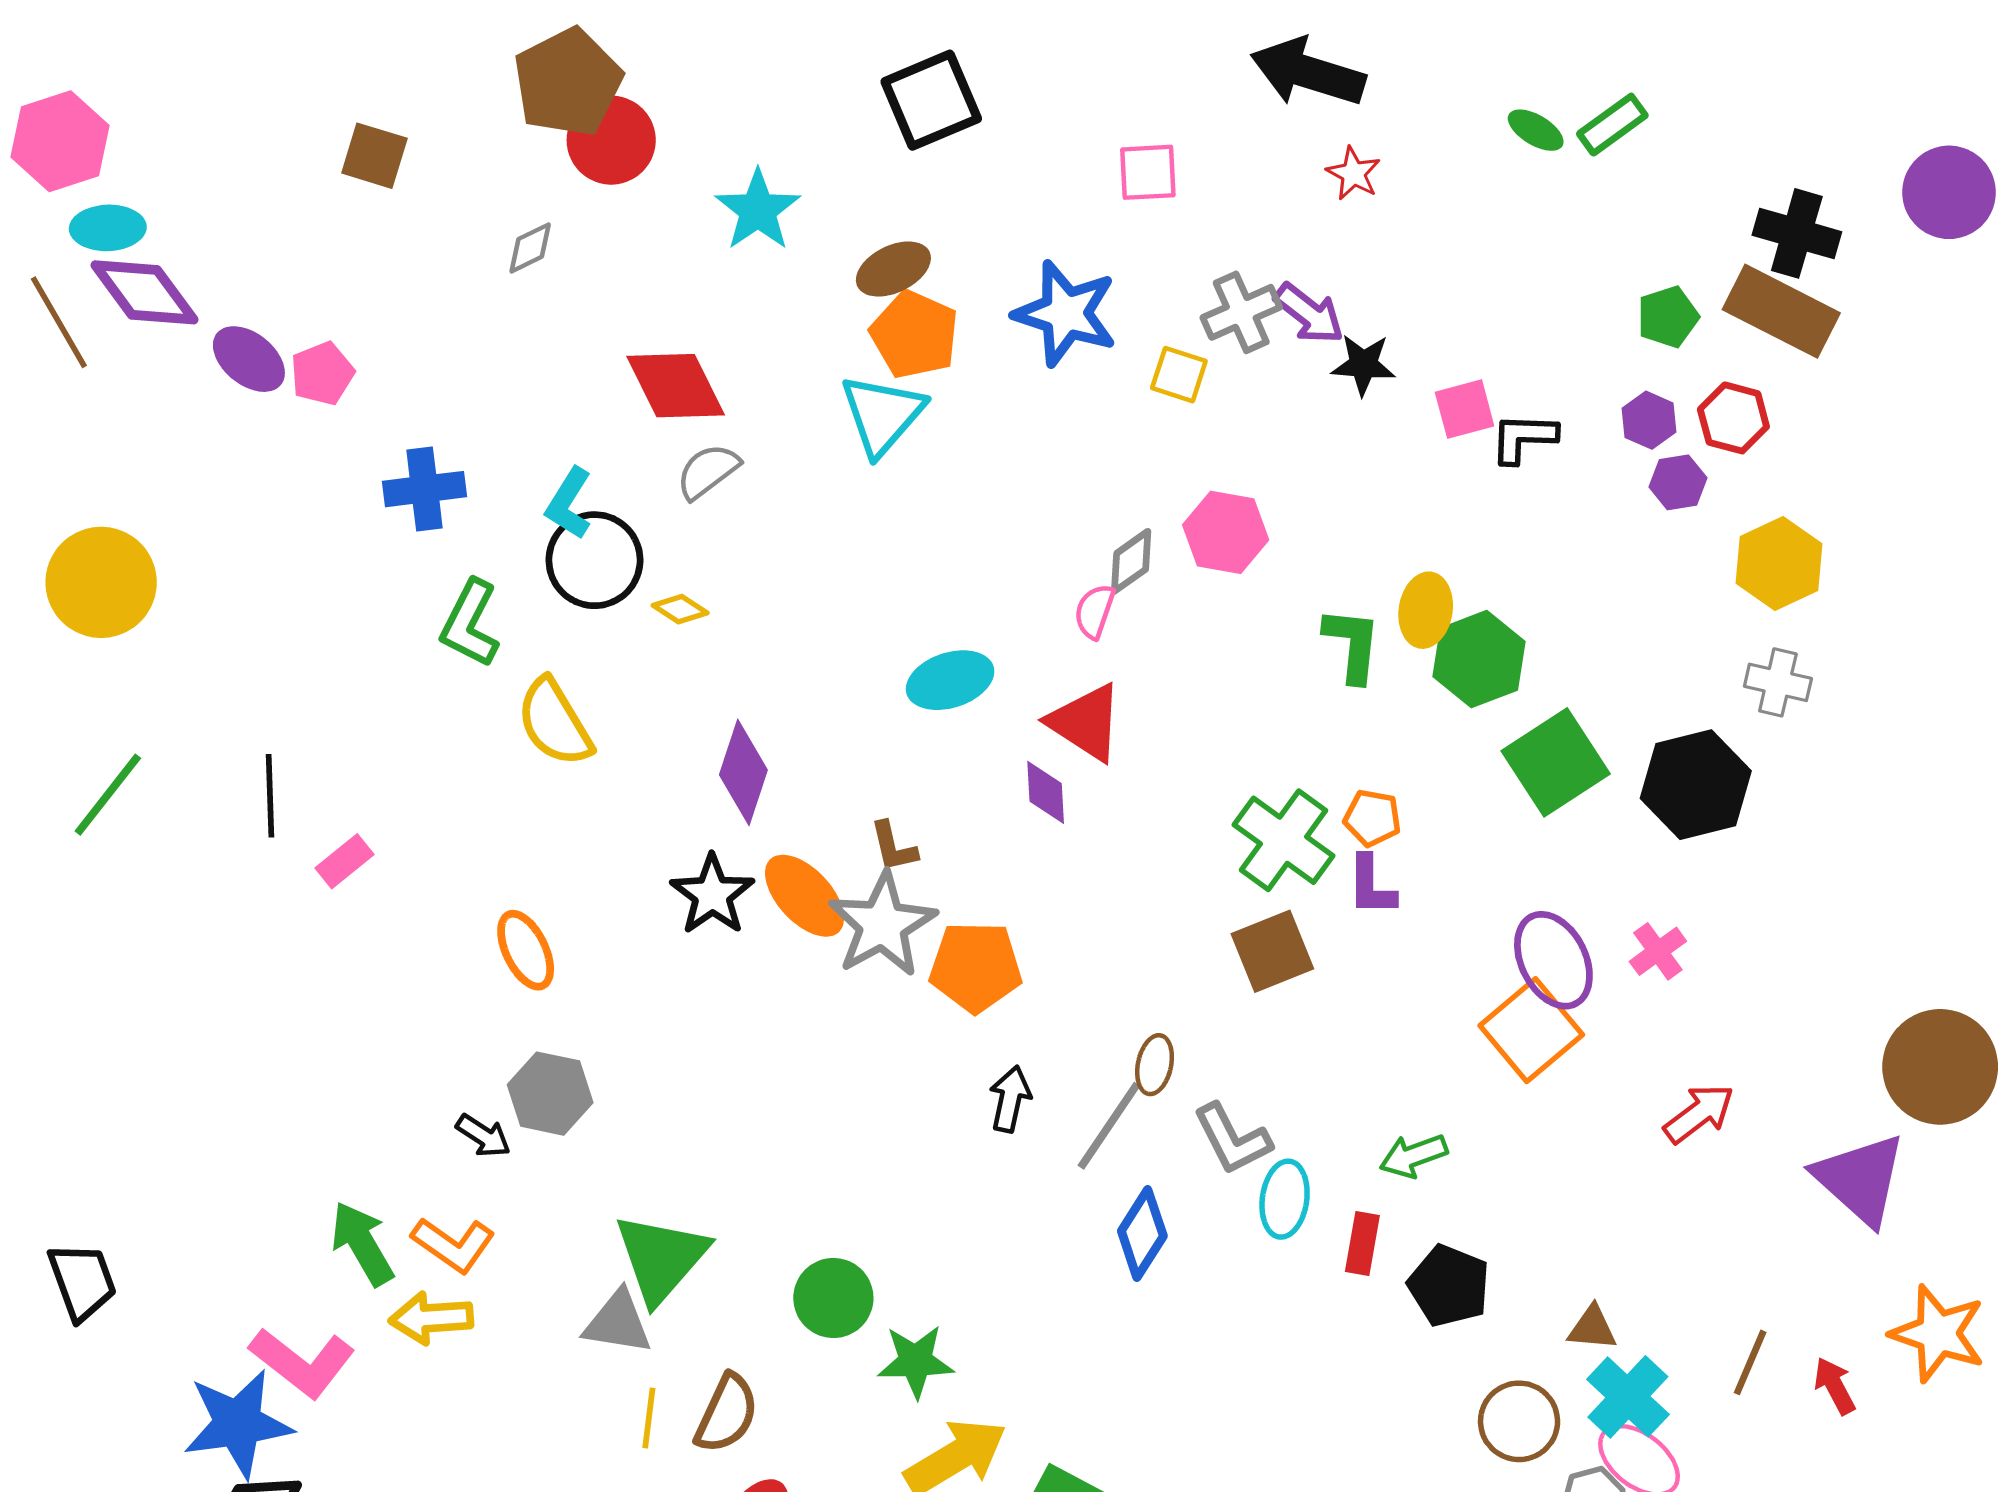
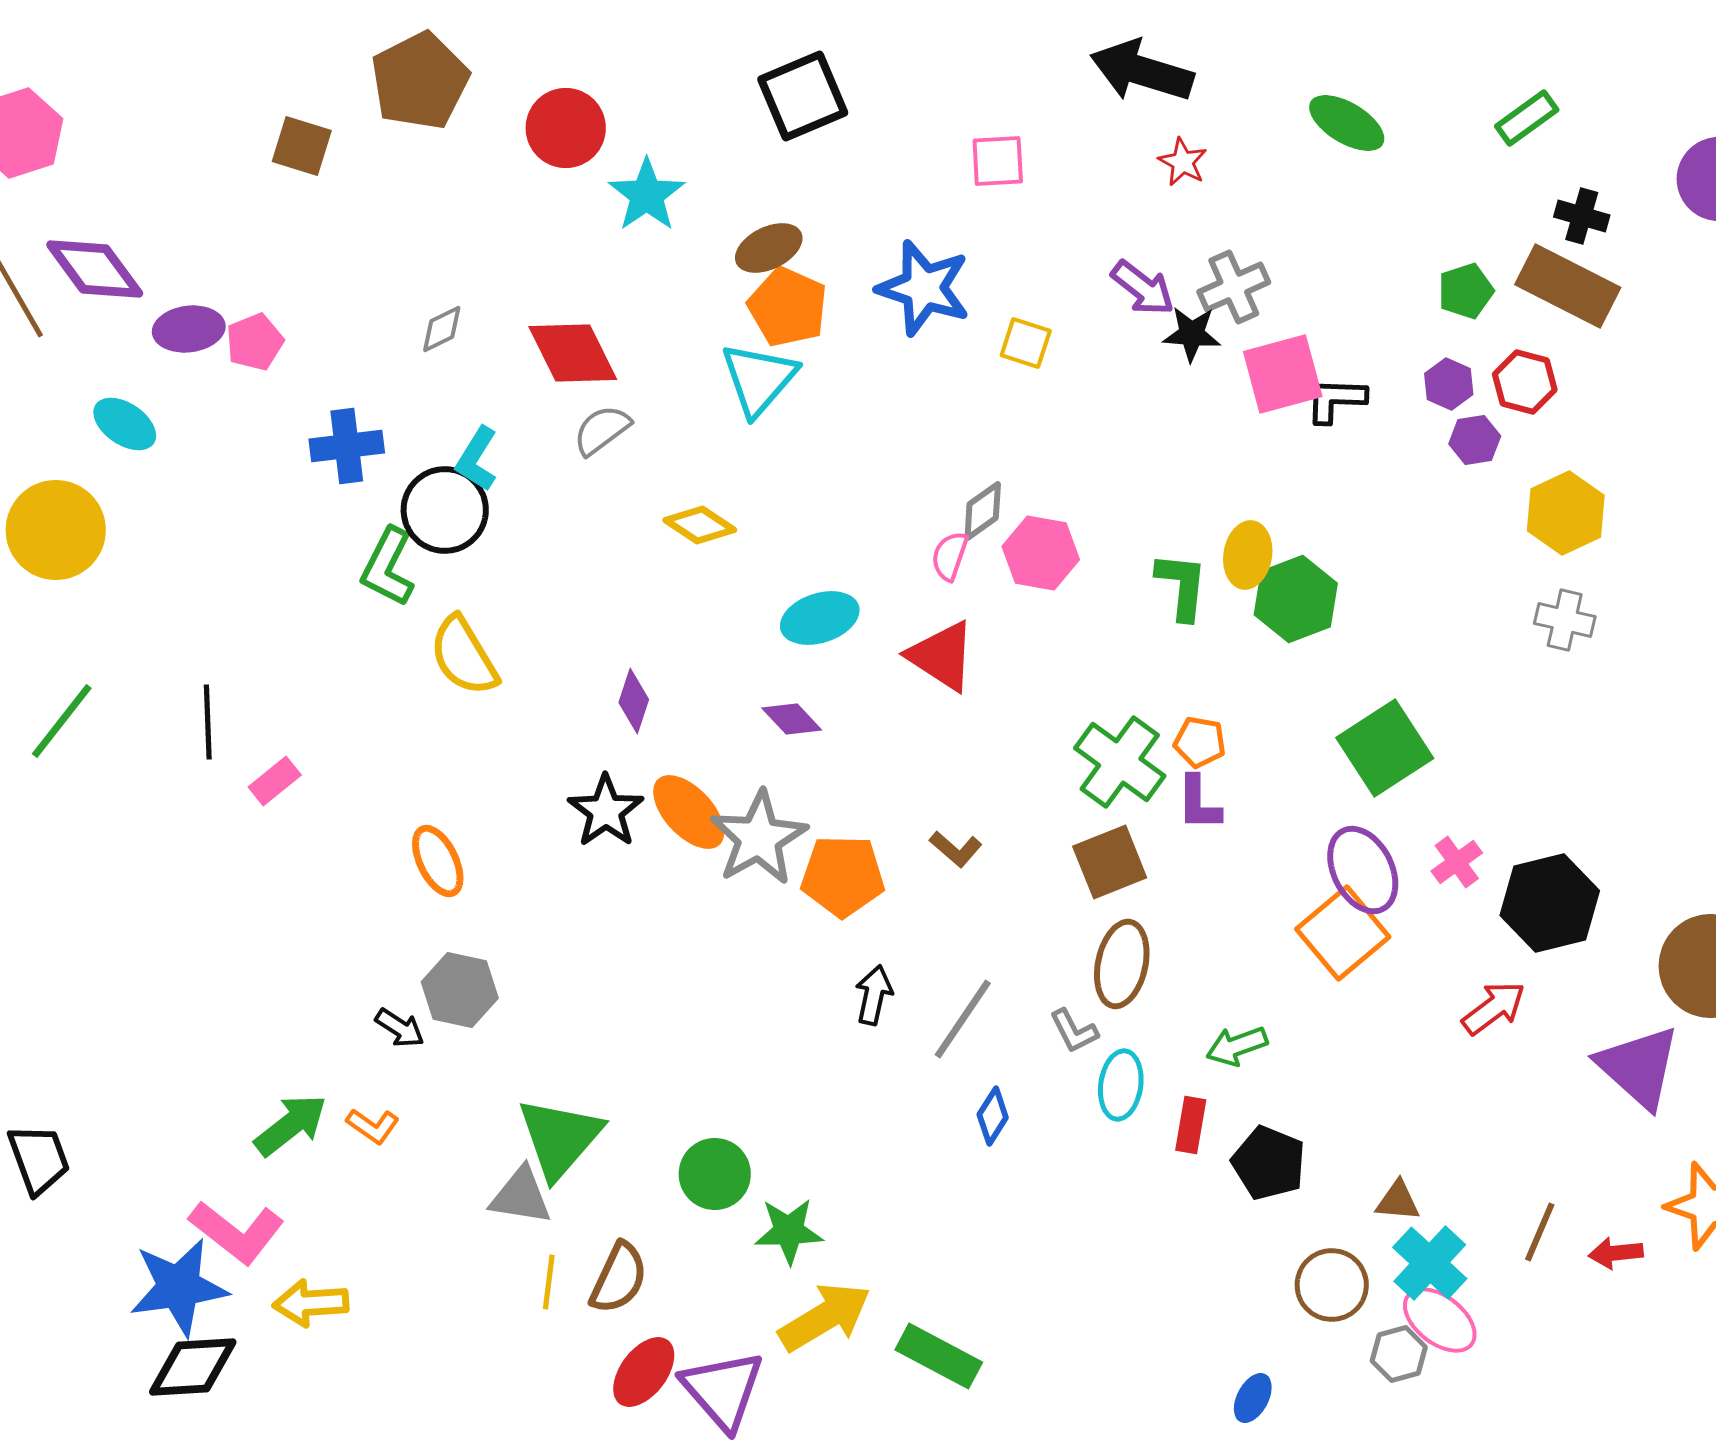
brown pentagon: (568, 82) -> (420, 81), moved
green rectangle: (1612, 125) -> (1527, 118), moved
green ellipse: (1536, 130) -> (1347, 123), size x1.5
red circle: (611, 140) -> (566, 128), moved
cyan ellipse: (108, 228) -> (125, 424), moved, turned 36
black cross: (1797, 233) -> (1582, 216), size x0.7
gray diamond: (530, 248) -> (442, 329), moved
gray cross: (1241, 312) -> (1234, 287), moved
purple ellipse: (249, 359) -> (189, 329), turned -46
pink square: (1465, 409) -> (1283, 374), size x1.5
pink hexagon: (1226, 532) -> (1041, 553), moved
black circle: (594, 560) -> (445, 510), moved
yellow diamond: (680, 609) -> (700, 525), moved, size x1.4
green square: (1556, 762) -> (1385, 748), moved
purple diamond: (743, 772) -> (634, 701), size x0.7
black hexagon: (1696, 785) -> (1550, 903), moved
purple diamond: (1046, 792) -> (792, 719), moved, turned -40
brown L-shape: (893, 847) -> (956, 849), moved, turned -36
brown ellipse: (1155, 1065) -> (1122, 964), moved, size x1.6
gray L-shape: (1232, 1139) -> (1074, 1031), size x0.7
blue diamond: (1142, 1234) -> (993, 1116), size x0.7
green arrow: (362, 1244) -> (291, 1125), turned 82
orange L-shape: (453, 1245) -> (373, 1126), size x0.7
yellow arrow: (431, 1318) -> (311, 1303), moved
red arrow: (1835, 1386) -> (1616, 1253), turned -68

